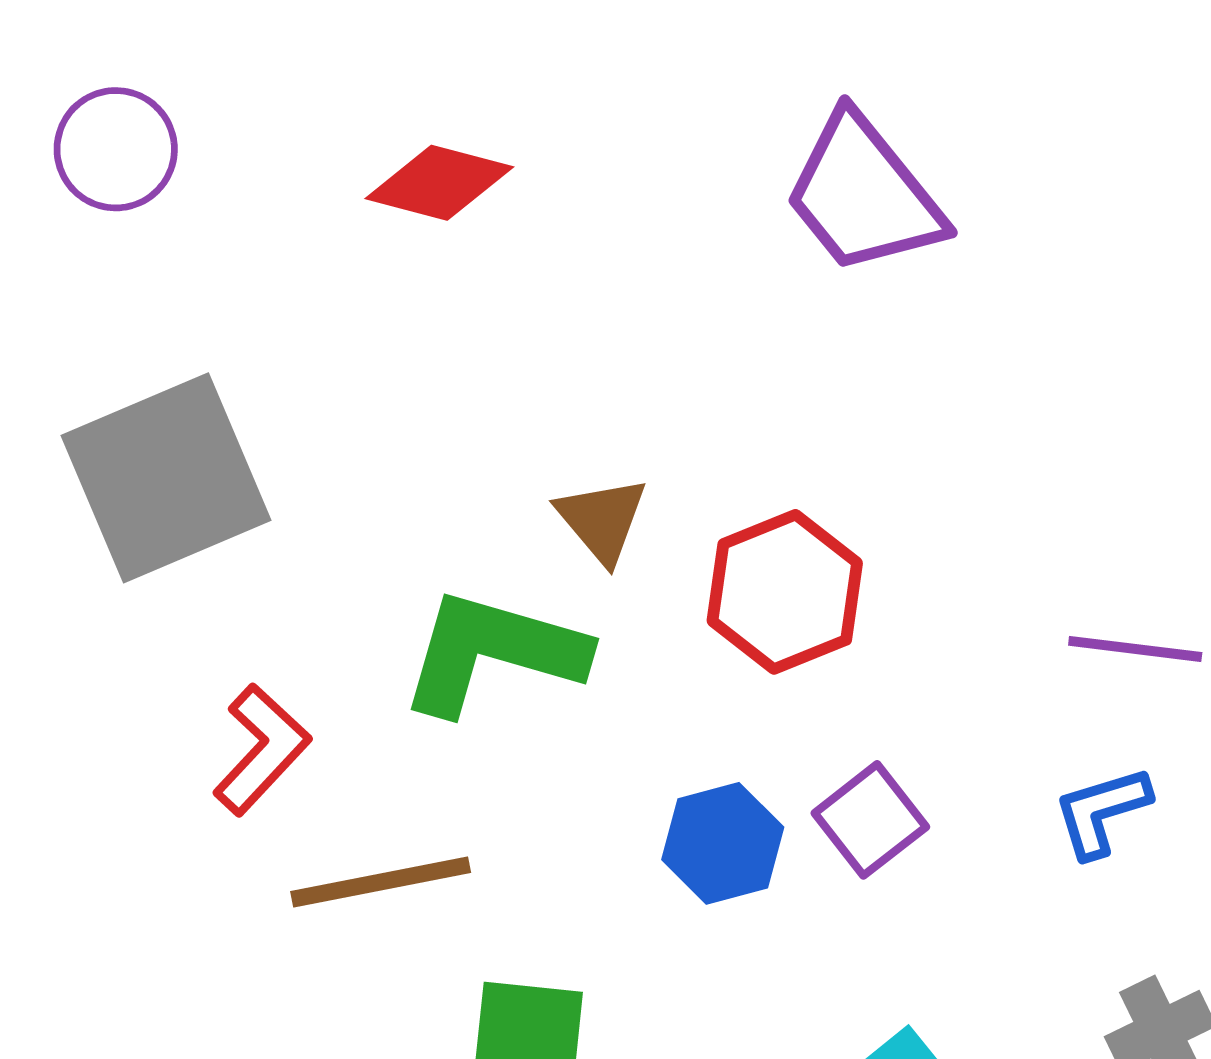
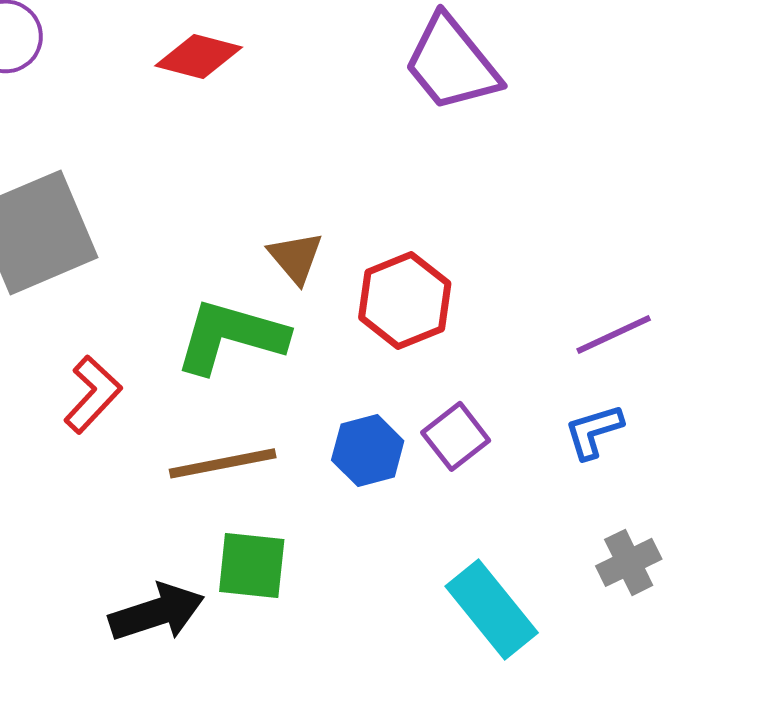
purple line: (1135, 649) -> (614, 334), turned -32
brown line: (381, 882) -> (223, 463), moved

